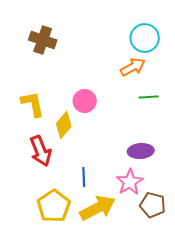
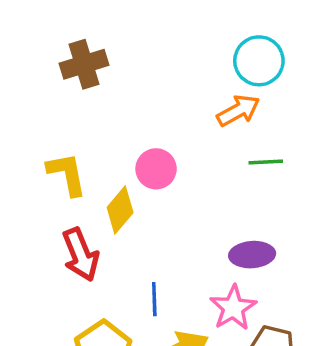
brown cross: (43, 40) -> (84, 64), turned -36

